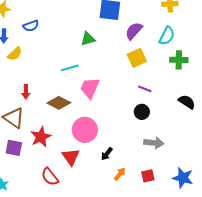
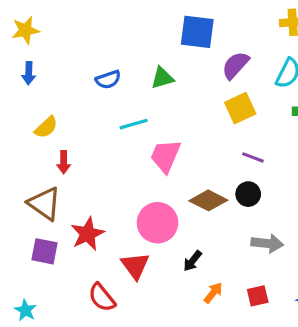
blue semicircle: (31, 26) -> (108, 80), moved
yellow semicircle: (15, 54) -> (46, 127), moved
brown diamond: (59, 103) -> (208, 200), moved

